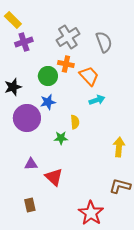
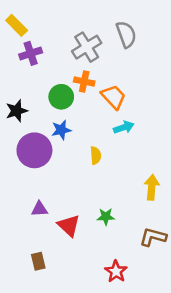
gray semicircle: (104, 42) -> (126, 34), moved
green star: (61, 138) -> (106, 217), moved
red star: (91, 213) -> (116, 271), size x0.7

